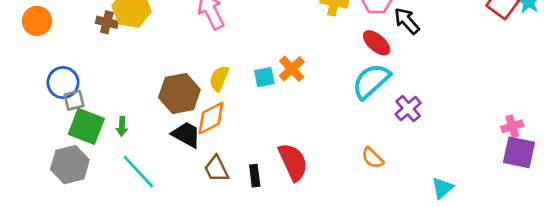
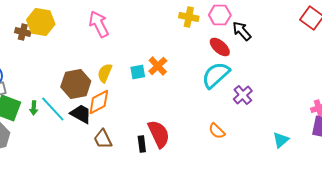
cyan line: (138, 172) -> (53, 109), moved
black rectangle: (255, 176) -> (142, 144), moved
cyan triangle: (442, 188) -> (281, 140), moved

